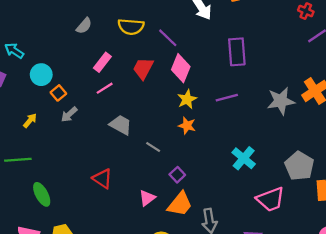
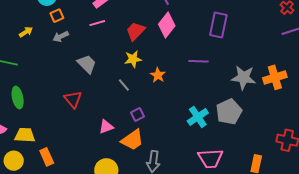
red trapezoid: (143, 68) -> (135, 31), moved
yellow star: (187, 99) -> (133, 59), moved
gray trapezoid: (121, 125) -> (87, 64), moved
gray pentagon: (299, 166) -> (229, 112), moved

